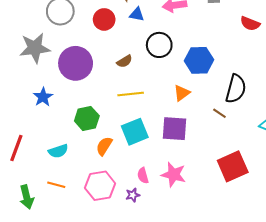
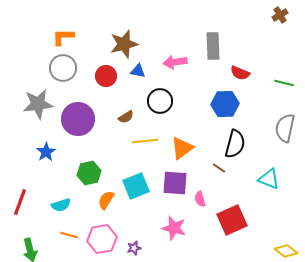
red semicircle: (250, 24) -> (240, 73), moved
blue hexagon: (199, 60) -> (225, 104), moved
orange triangle: (182, 93) -> (182, 148), size x1.4
yellow line: (131, 94) -> (145, 141), moved
pink semicircle: (143, 176) -> (200, 199), moved
orange line: (56, 185) -> (69, 235), moved

